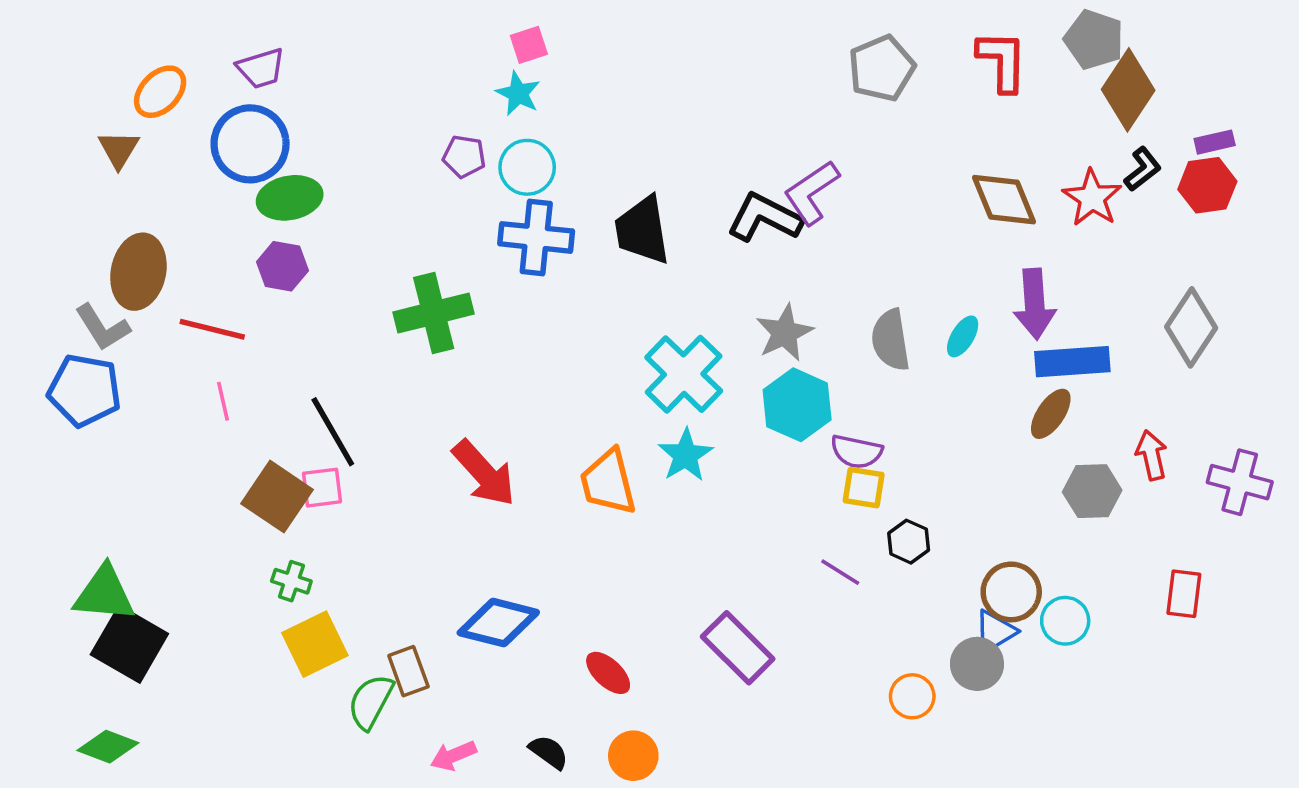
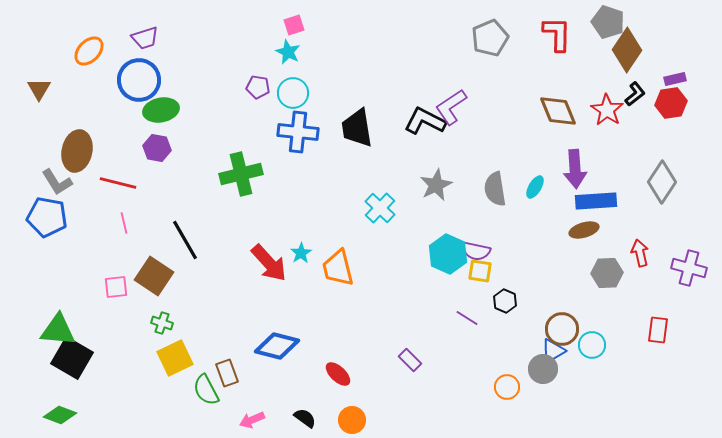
brown triangle: (119, 149) -> (39, 89), moved
cyan cross: (684, 374) -> (380, 208), size x0.7
cyan hexagon: (797, 405) -> (448, 254), moved
brown ellipse: (1051, 414) -> (584, 230), turned 40
cyan star: (685, 455) -> (301, 253), moved, size x0.7
pink square: (322, 488) -> (116, 287), moved
purple rectangle: (738, 648) -> (410, 360), size x0.6
green semicircle: (371, 702) -> (206, 390), turned -56

